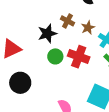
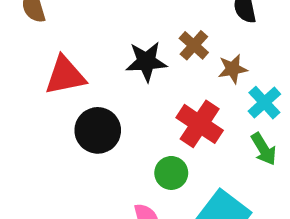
green circle: (55, 56) -> (171, 173), moved
black circle: (20, 83) -> (98, 130), moved

